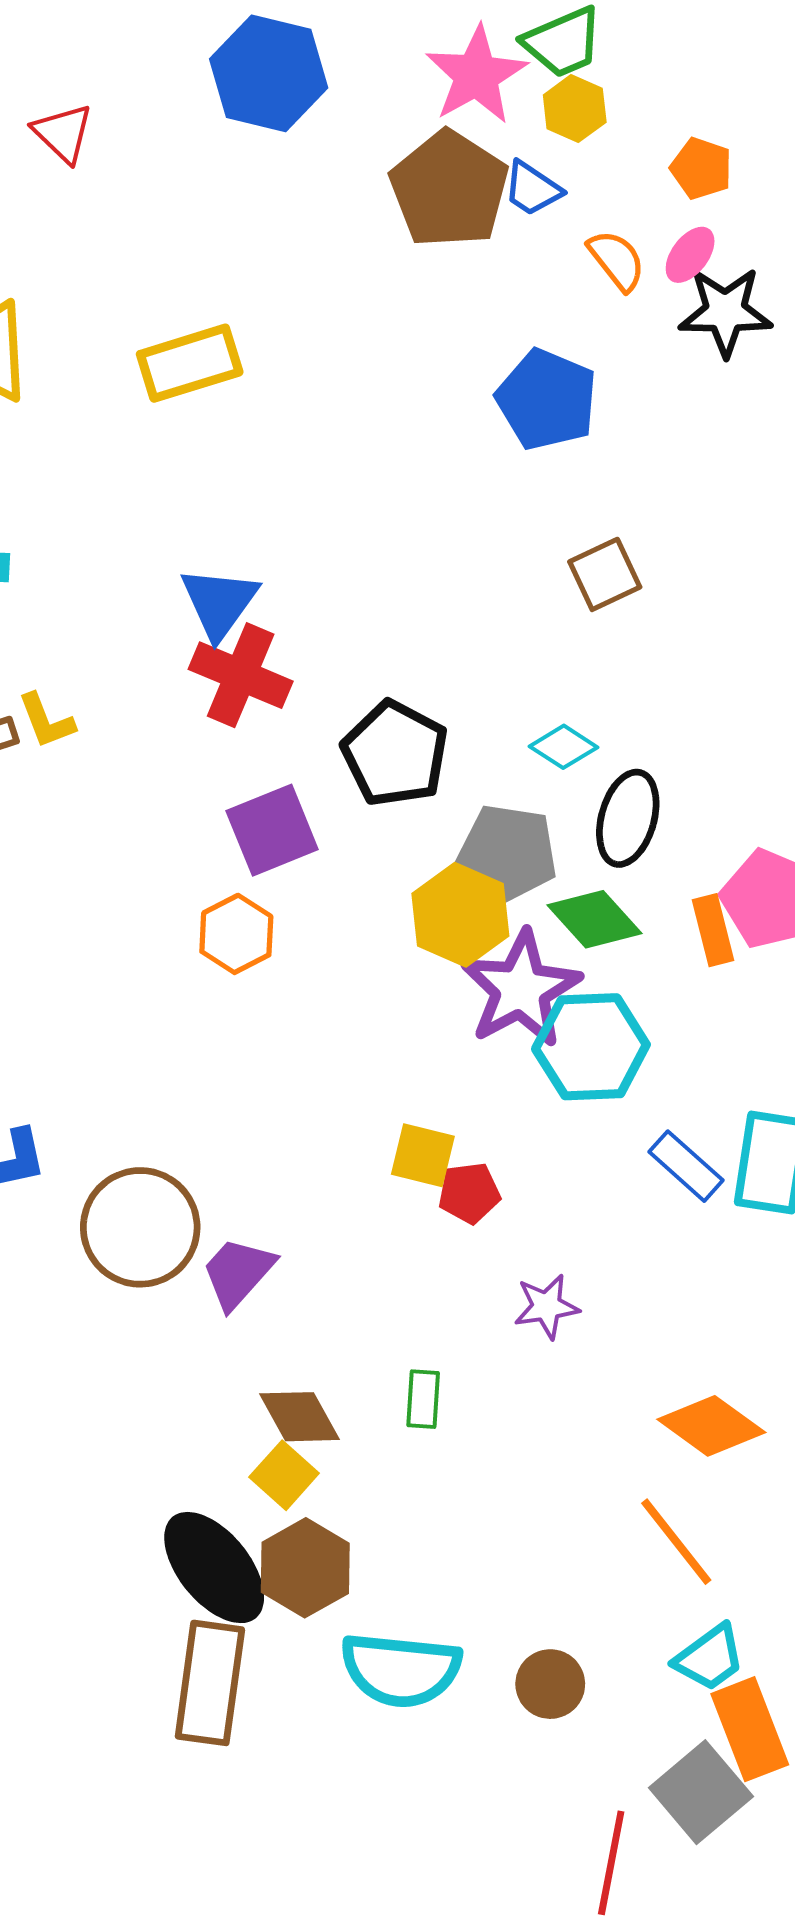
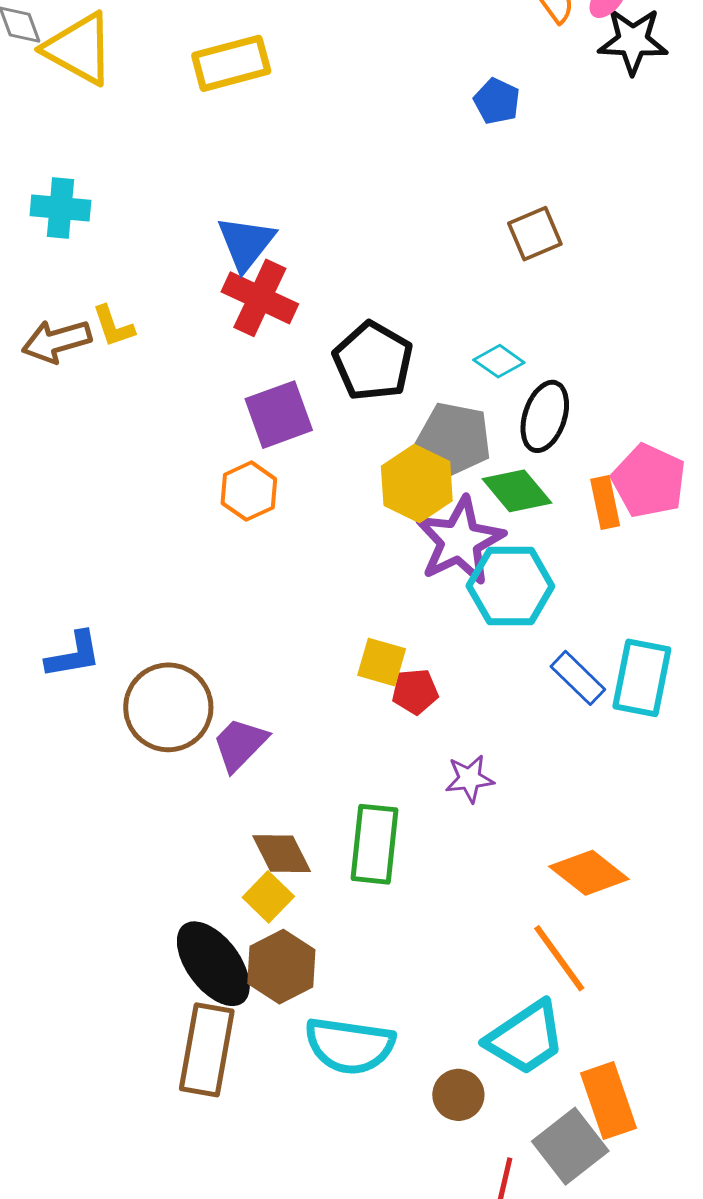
blue pentagon: (547, 399) -> (497, 101), size x0.6
green rectangle: (423, 1399) -> (374, 844), size x1.8
cyan trapezoid: (710, 1658) -> (526, 1038), moved, size x1.5
brown circle: (550, 1684) -> (458, 1095), moved

